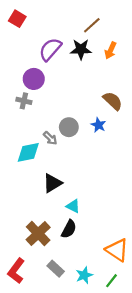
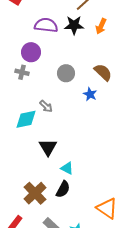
purple semicircle: (50, 49) -> (46, 25), turned 55
gray circle: (69, 127) -> (66, 73), moved
black triangle: (52, 183) -> (48, 147), turned -30

